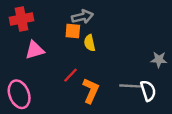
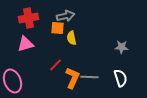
red cross: (21, 19) -> (28, 18), moved
gray star: (159, 60) -> (122, 47), moved
gray line: (130, 86) -> (90, 77), moved

